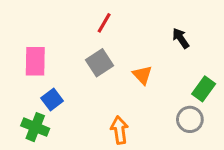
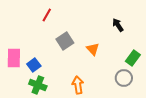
red line: (104, 23) -> (47, 15), moved
pink rectangle: (35, 61) -> (14, 58), moved
green cross: (35, 127) -> (38, 85), moved

